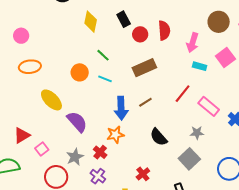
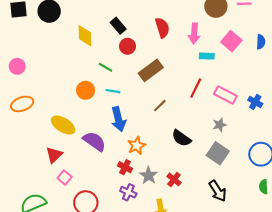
red circle: (140, 34) -> (128, 46), moved
orange ellipse: (30, 67) -> (22, 104), moved
blue arrow: (121, 108) -> (118, 119), moved
red triangle: (22, 135) -> (54, 155), moved
gray star: (75, 157) -> (149, 175), moved

